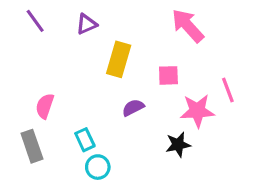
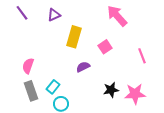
pink square: (168, 75) -> (105, 47), turned -32
pink star: (197, 111) -> (135, 94), moved
cyan rectangle: (85, 140) -> (53, 87), turned 64
gray rectangle: (32, 146) -> (31, 91), moved

